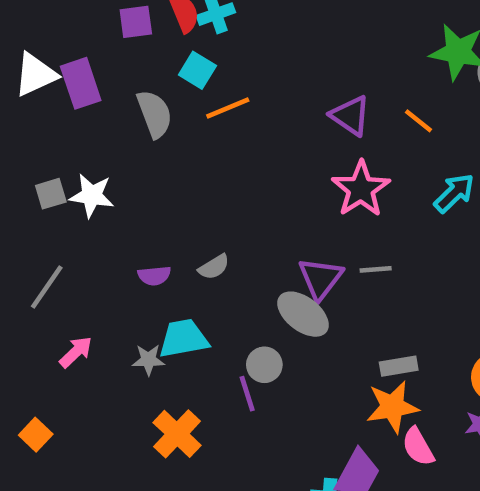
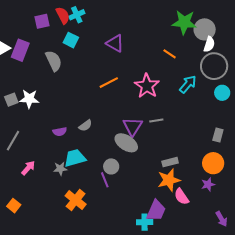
purple rectangle: (81, 83) -> (20, 50), turned 45
orange line: (228, 108) -> (109, 83), moved
purple triangle: (350, 116) -> (115, 43), moved

